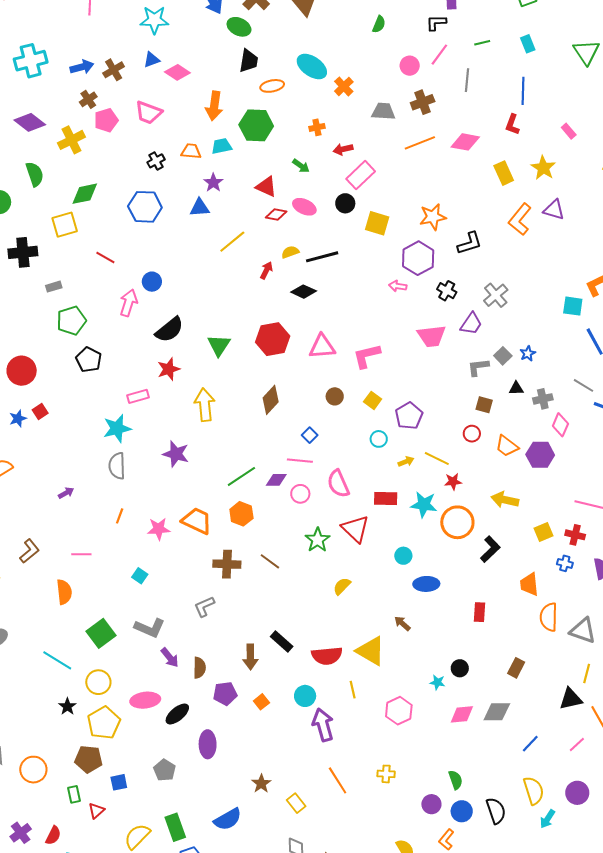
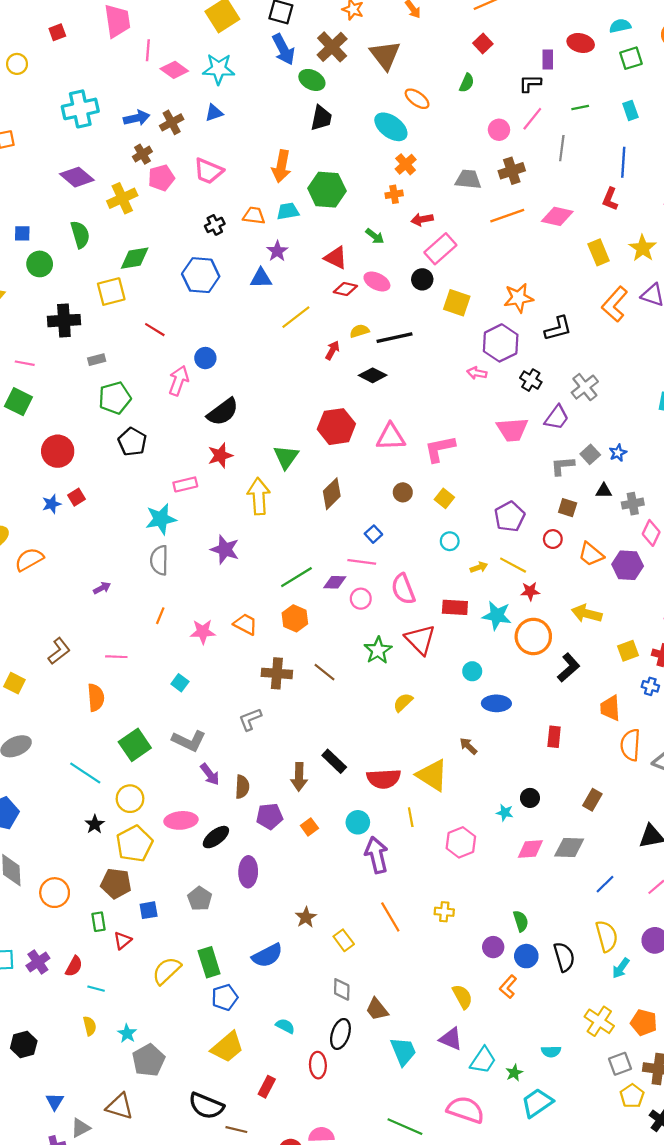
pink diamond: (177, 72) -> (174, 70), moved
orange ellipse: (272, 86) -> (417, 99), moved, turned 45
orange cross: (344, 86) -> (406, 164), moved
green triangle: (219, 345) -> (286, 457), moved
purple pentagon: (409, 416) -> (510, 517), moved
orange trapezoid: (197, 521) -> (245, 624), size x0.7

